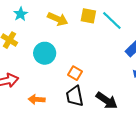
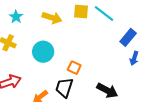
black trapezoid: (75, 96) -> (64, 88), moved, turned 35
orange arrow: (37, 99) -> (40, 97), turned -35

